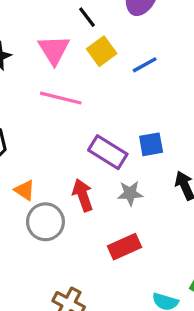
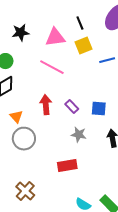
pink triangle: (54, 50) -> (55, 37), turned 40
purple rectangle: (108, 152) -> (72, 107), size x0.6
red arrow: (83, 195) -> (46, 105), moved

